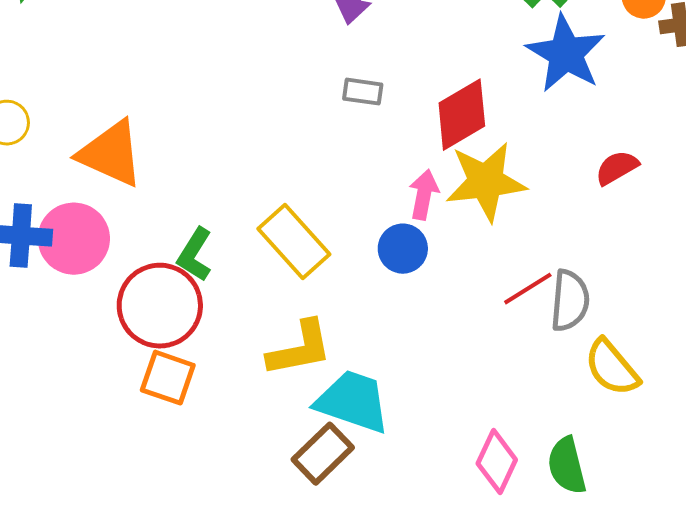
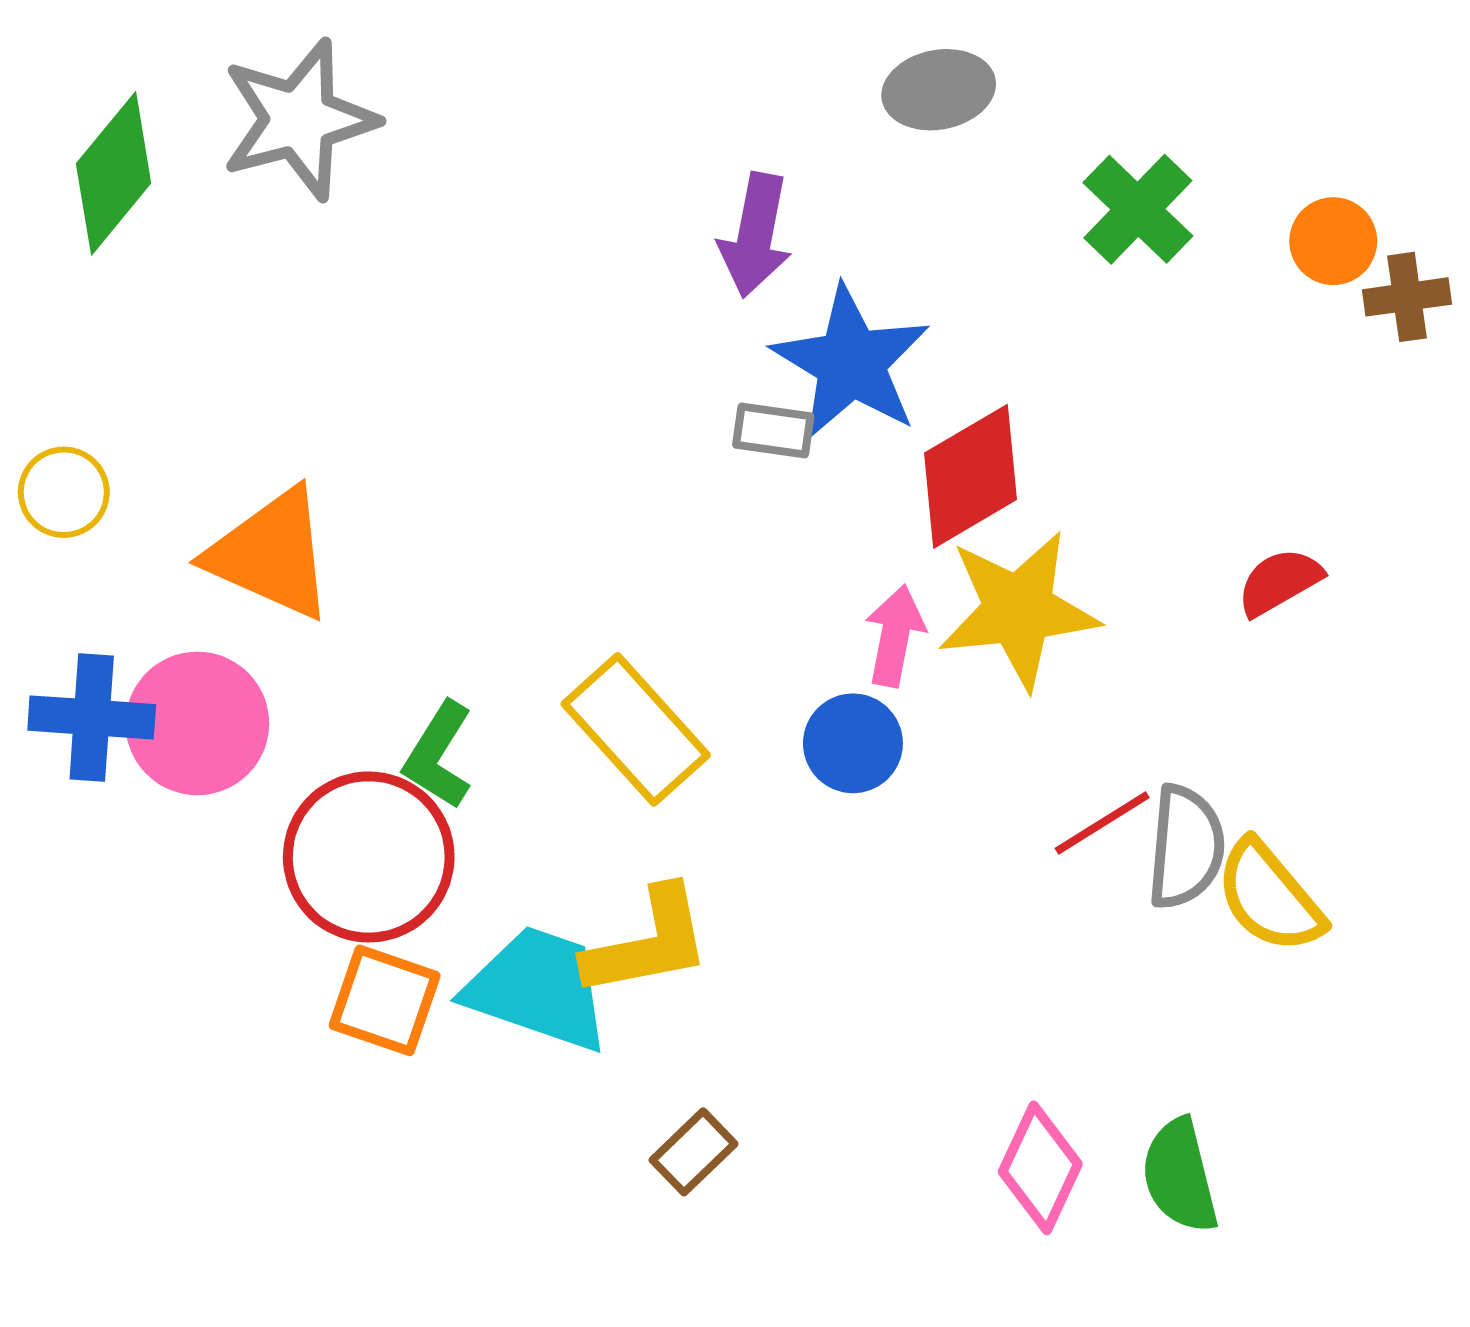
blue star: (566, 54) -> (851, 363), moved
yellow semicircle: (612, 368) -> (1269, 897), moved
cyan trapezoid: (353, 402) -> (538, 988), moved
brown rectangle: (323, 454) -> (694, 1152), size x0.7

